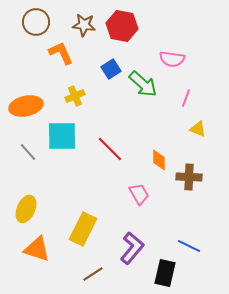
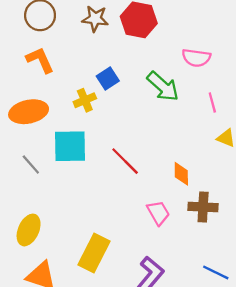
orange L-shape: (61, 53) -> (40, 60), moved
blue square: (111, 69) -> (108, 78), moved
pink line: (186, 98) -> (212, 103), turned -36
brown cross: (189, 177) -> (203, 207), moved

